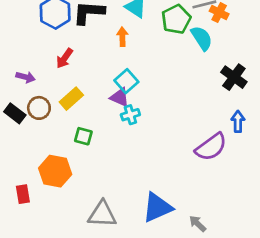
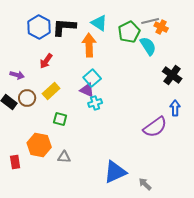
orange arrow: (122, 37) -> (89, 45), size x1.6
gray triangle: (102, 214) -> (64, 157), moved, size x0.6

